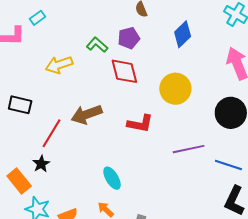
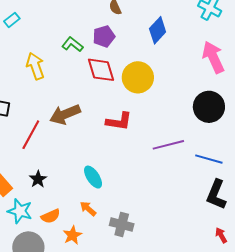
yellow arrow: (59, 65) -> (35, 66), turned 92
yellow circle: (175, 89) -> (138, 77), moved
black star: (41, 164) -> (38, 179), moved

